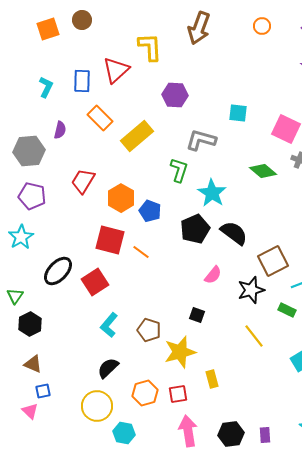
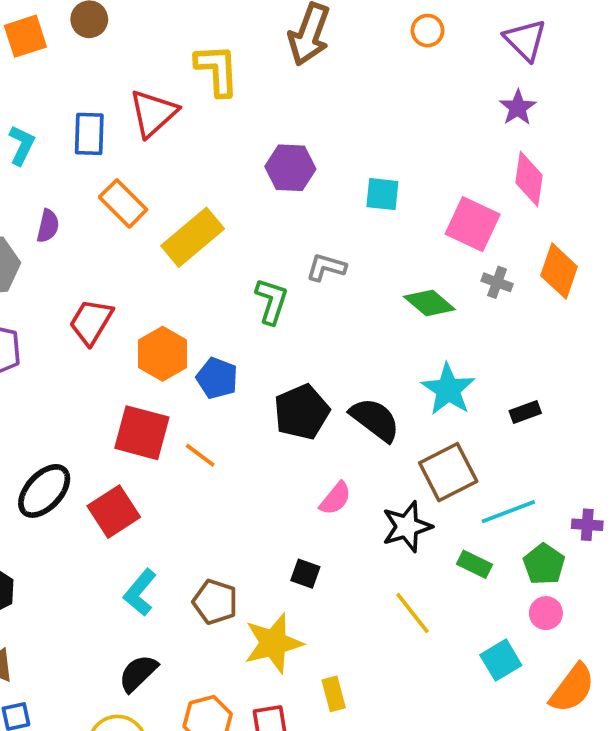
purple hexagon: (175, 95) -> (290, 168), moved
gray L-shape: (201, 140) -> (326, 267), moved, size x0.7
cyan star: (212, 193) -> (448, 389), moved

